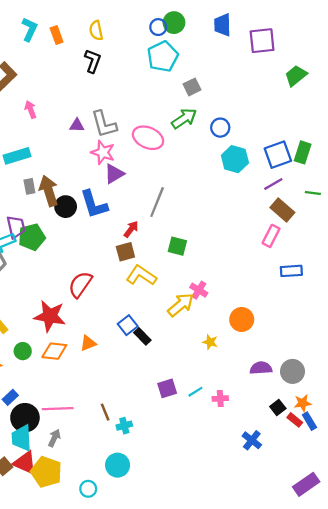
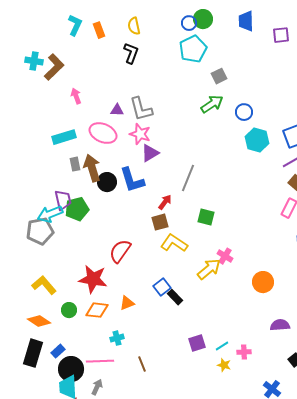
purple square: (262, 41) -> (281, 35), size x0.7
pink ellipse: (148, 138) -> (103, 133), moved
yellow star: (210, 342) -> (224, 365), moved
cyan cross: (124, 426) -> (117, 338), moved

